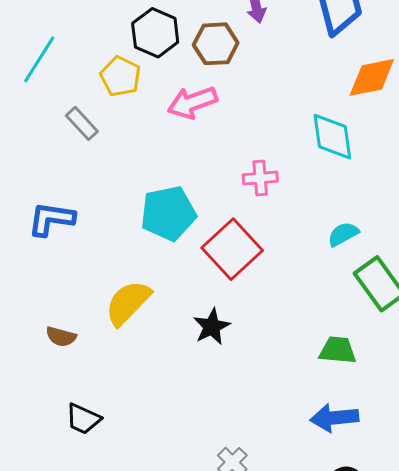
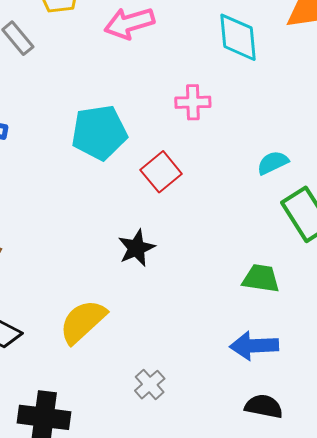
cyan diamond: (332, 137) -> (238, 37), moved
red square: (232, 249) -> (161, 172), size x0.7
yellow semicircle: (128, 303) -> (83, 322), moved

